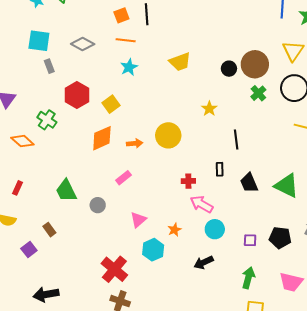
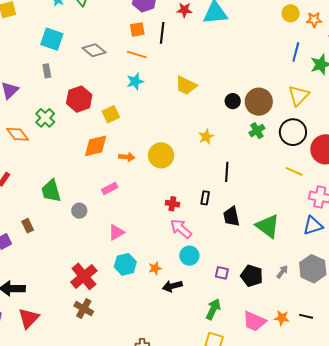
yellow trapezoid: (180, 62) -> (186, 85), turned 35
gray rectangle: (49, 66) -> (47, 71), moved
orange star: (174, 230) -> (155, 268), moved

